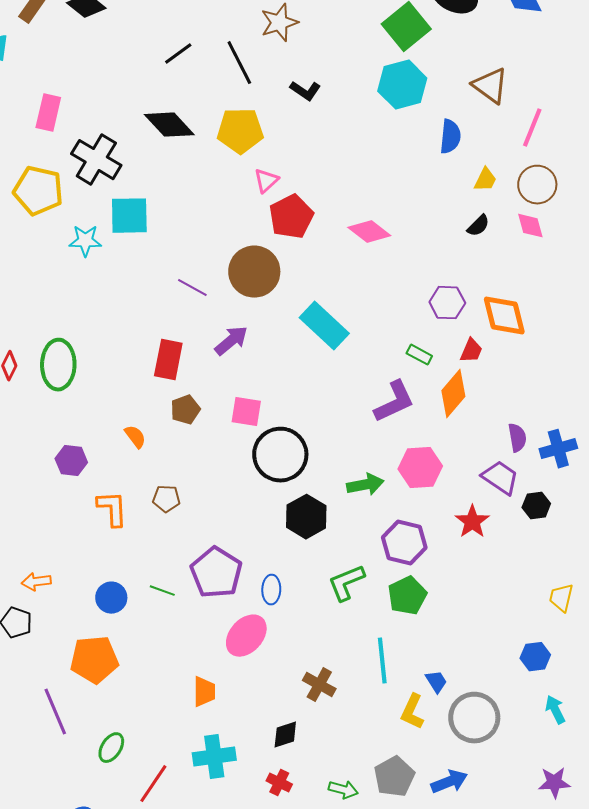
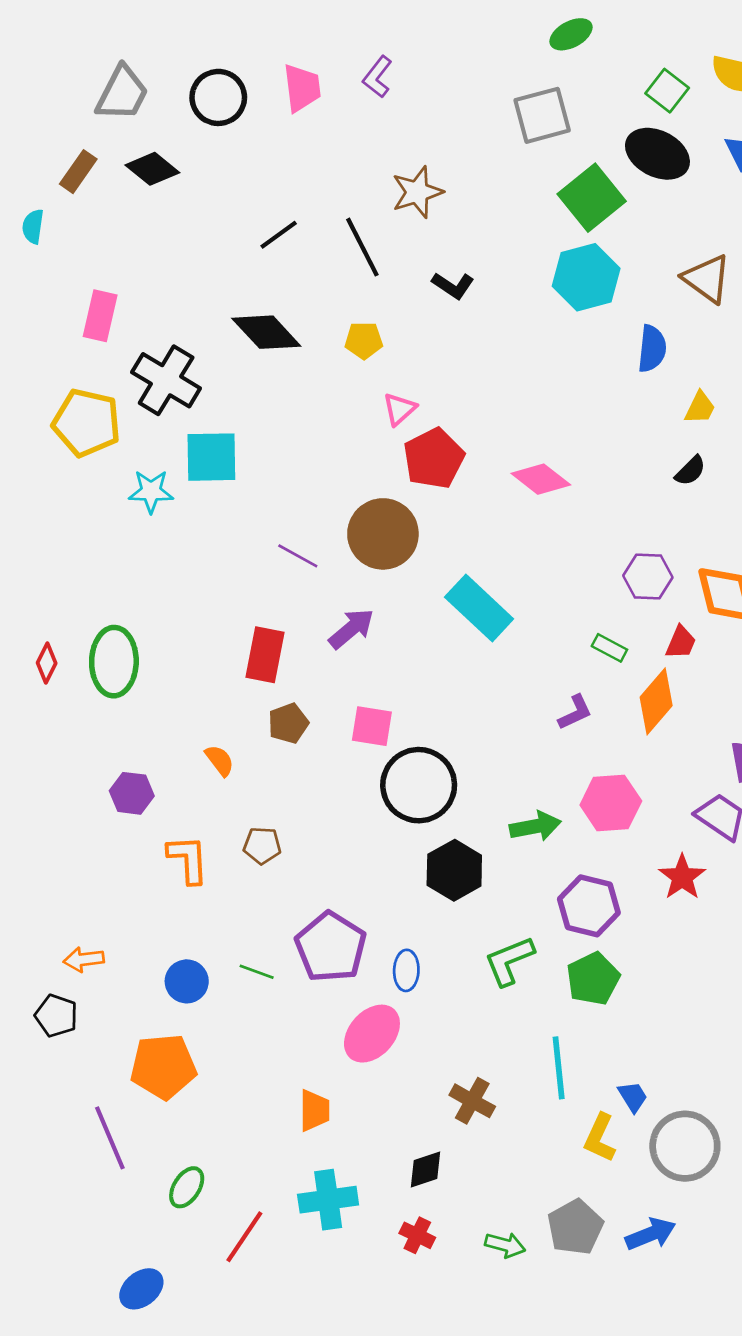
yellow pentagon: (240, 131) -> (364, 340), size x0.6
purple L-shape: (394, 402) -> (575, 712), size x0.6

